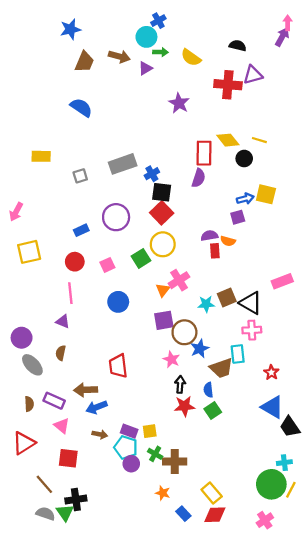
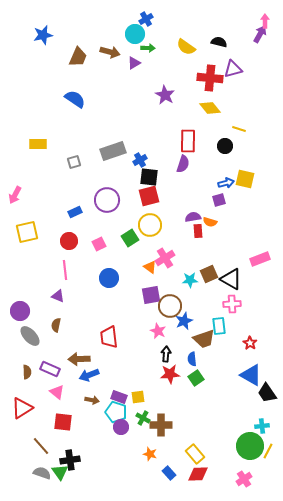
blue star: (70, 29) -> (43, 35), moved
yellow semicircle: (191, 58) -> (186, 47), moved
yellow diamond: (228, 140) -> (210, 108), moved
red square: (162, 213) -> (149, 196), turned 30
orange triangle: (163, 290) -> (150, 267), turned -32

